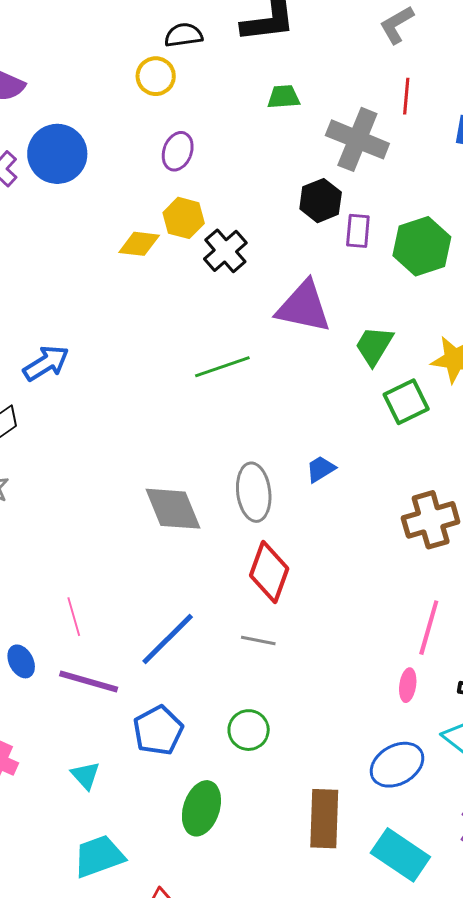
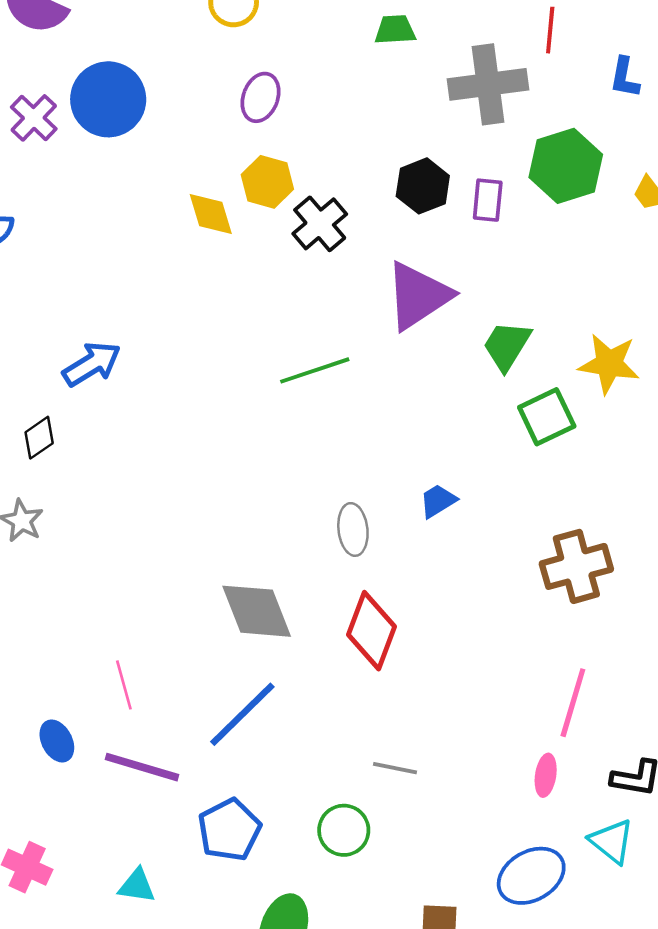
gray cross: (357, 139) -> (488, 84), turned -30
black hexagon: (321, 201) -> (423, 186), moved
yellow diamond: (139, 244) -> (211, 214), turned 66
green hexagon: (422, 246) -> (566, 166), moved
purple triangle: (304, 307) -> (418, 296), turned -46
gray ellipse: (254, 492) -> (353, 529), size x0.7
gray diamond: (173, 509) -> (257, 611), moved
gray line: (258, 641) -> (395, 768), moved
cyan triangle: (85, 775) -> (137, 886), turned -40

